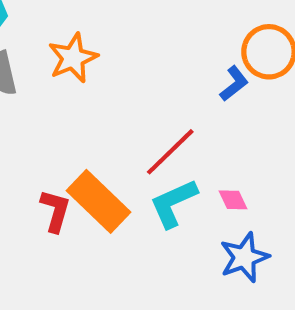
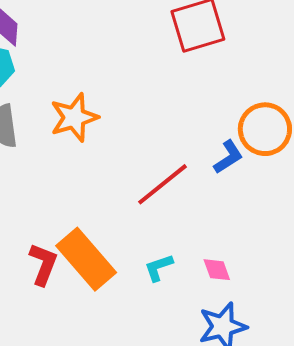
red line: (170, 152) -> (163, 184), moved
cyan L-shape: (173, 203) -> (159, 268), size x0.6

